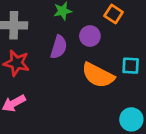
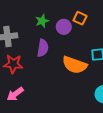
purple circle: (90, 36) -> (64, 27), moved

